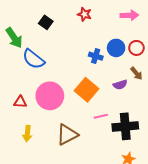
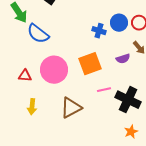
orange square: (87, 90) -> (90, 64), turned 30
black cross: (125, 126) -> (128, 100), turned 30

